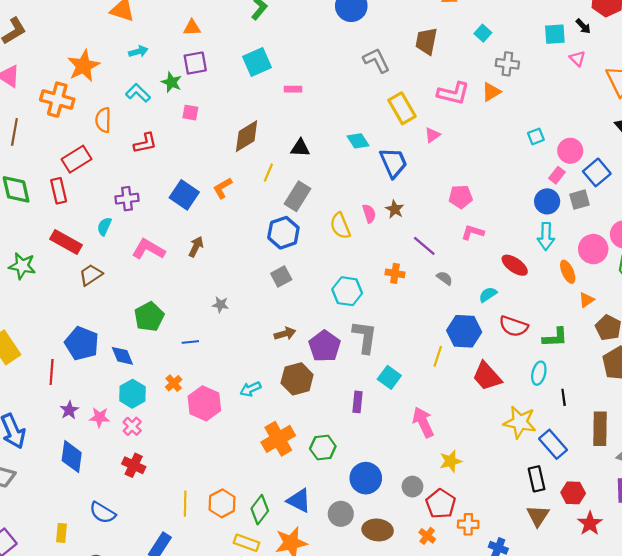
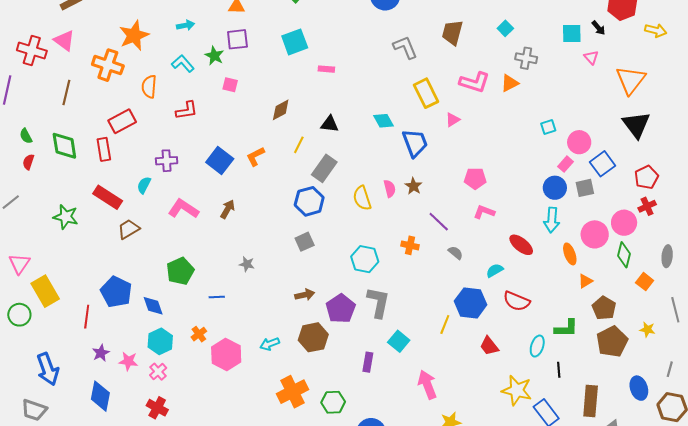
brown diamond: (247, 136) -> (281, 110), size x0.7
green L-shape: (555, 337) -> (566, 328), moved
red trapezoid: (487, 376) -> (489, 346), size x0.7

